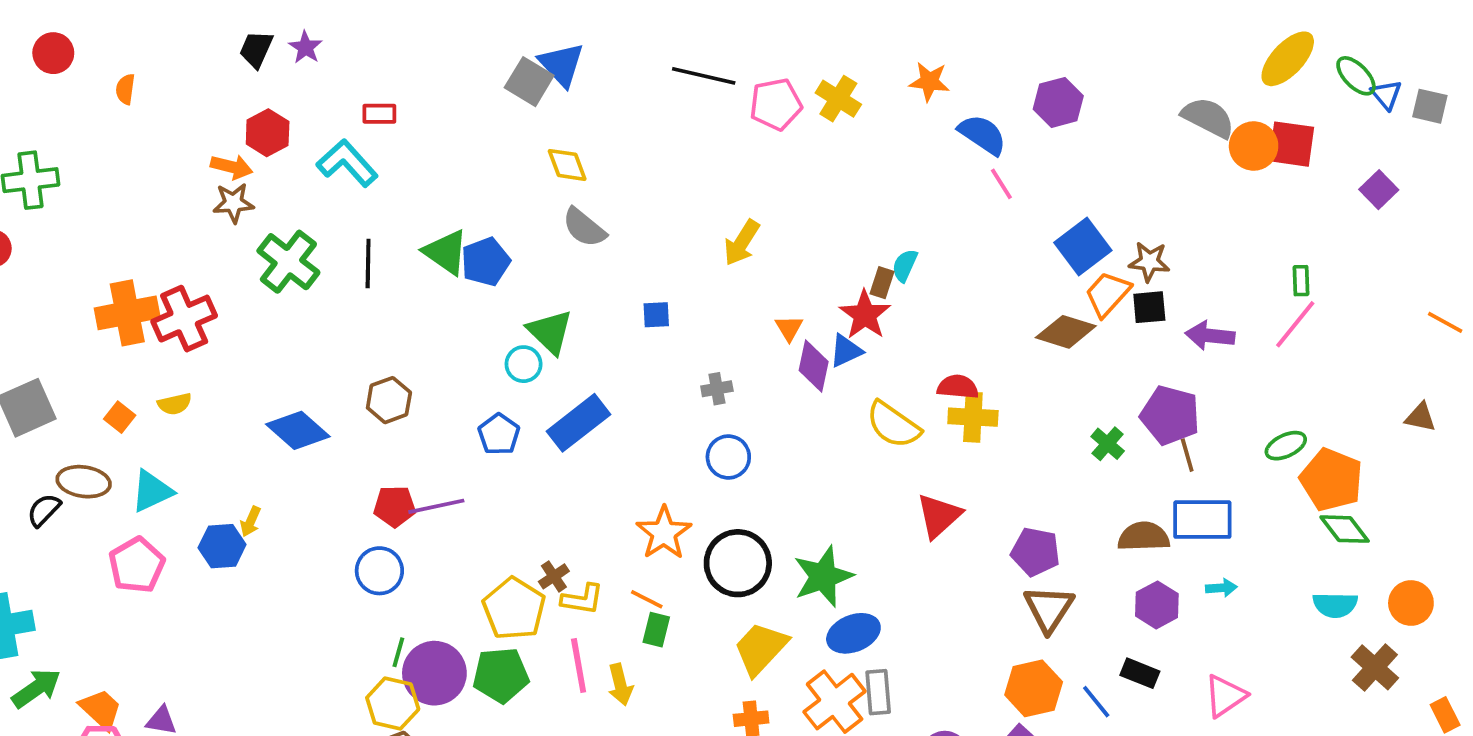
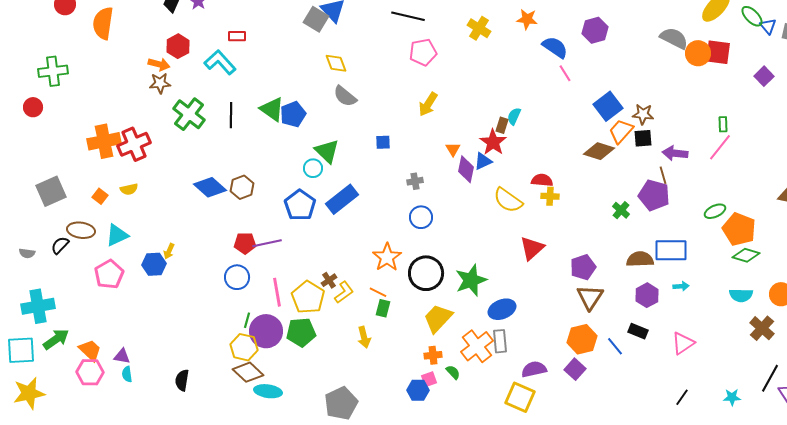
orange semicircle: (125, 89) -> (103, 23), size x2.0
pink pentagon: (776, 104) -> (423, 52), moved
yellow cross: (973, 417) -> (550, 196), size x0.7
blue diamond: (298, 430) -> (210, 187), moved
blue pentagon: (499, 434) -> (300, 205), size x1.4
brown line: (1187, 455) -> (663, 175), moved
green diamond: (1345, 529) -> (746, 255), turned -36
purple pentagon: (1036, 552) -> (583, 267), turned -30
yellow L-shape: (582, 599) -> (344, 292), turned -45
blue ellipse: (853, 633) -> (502, 309), moved
pink line: (579, 666) -> (277, 292), moved

